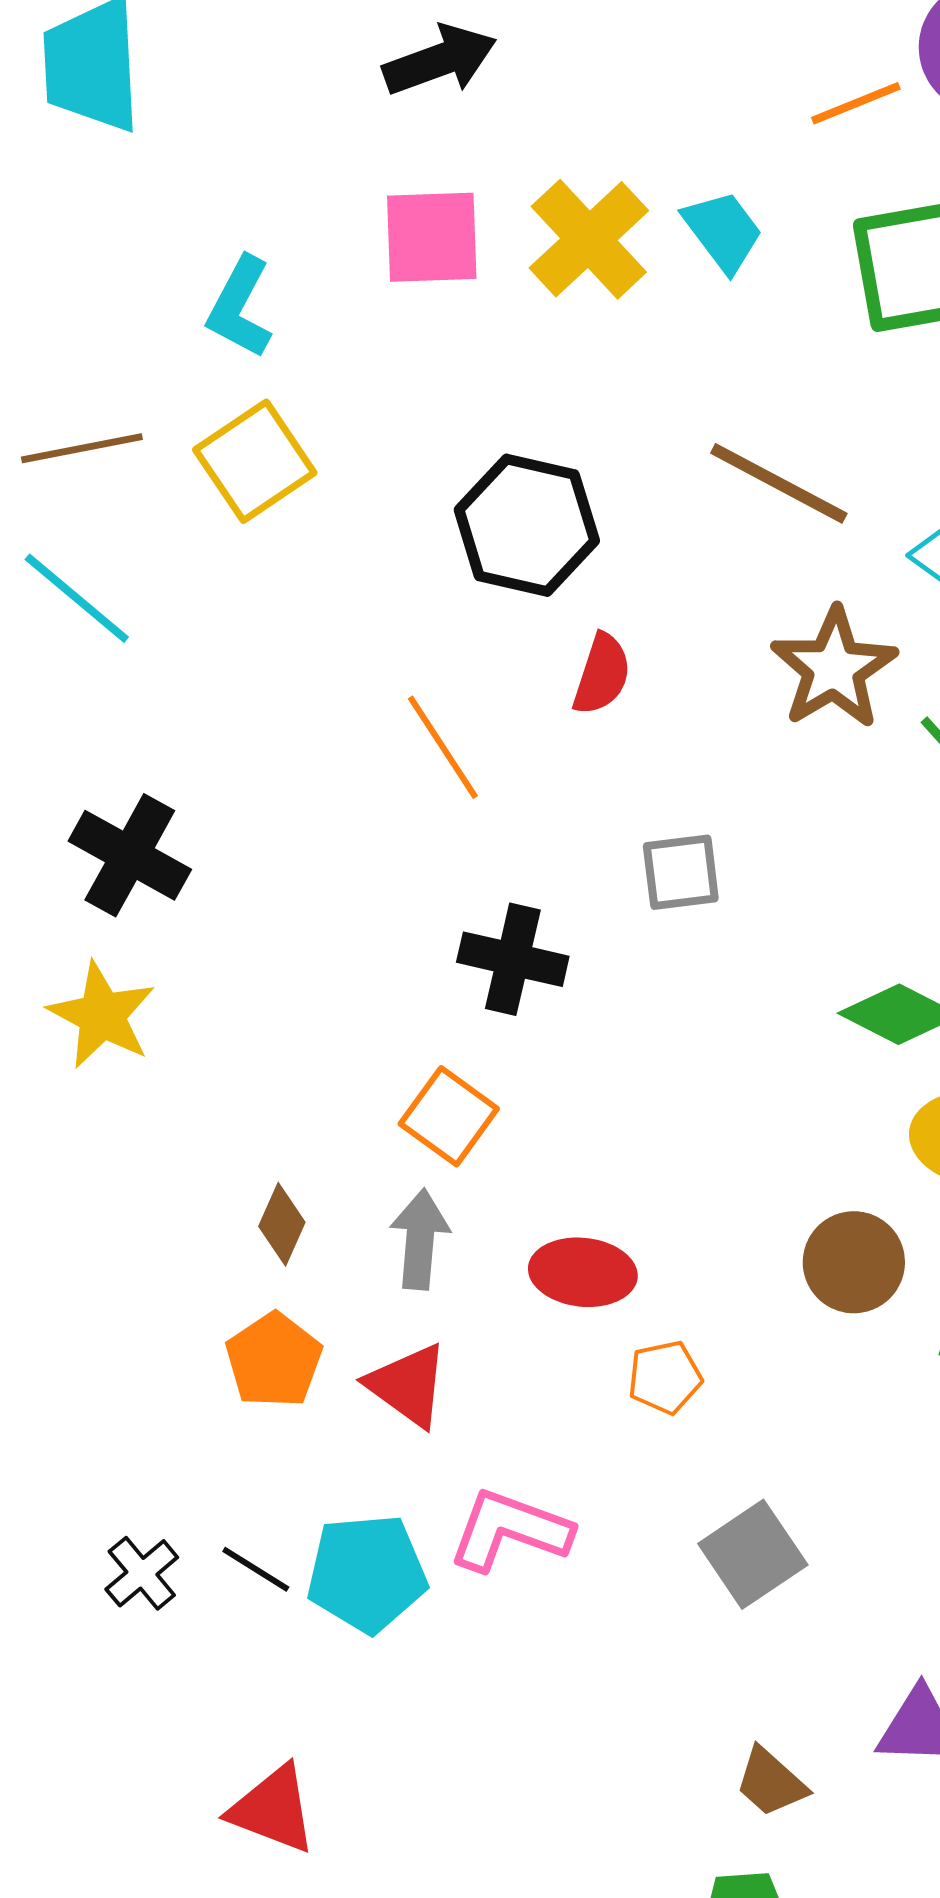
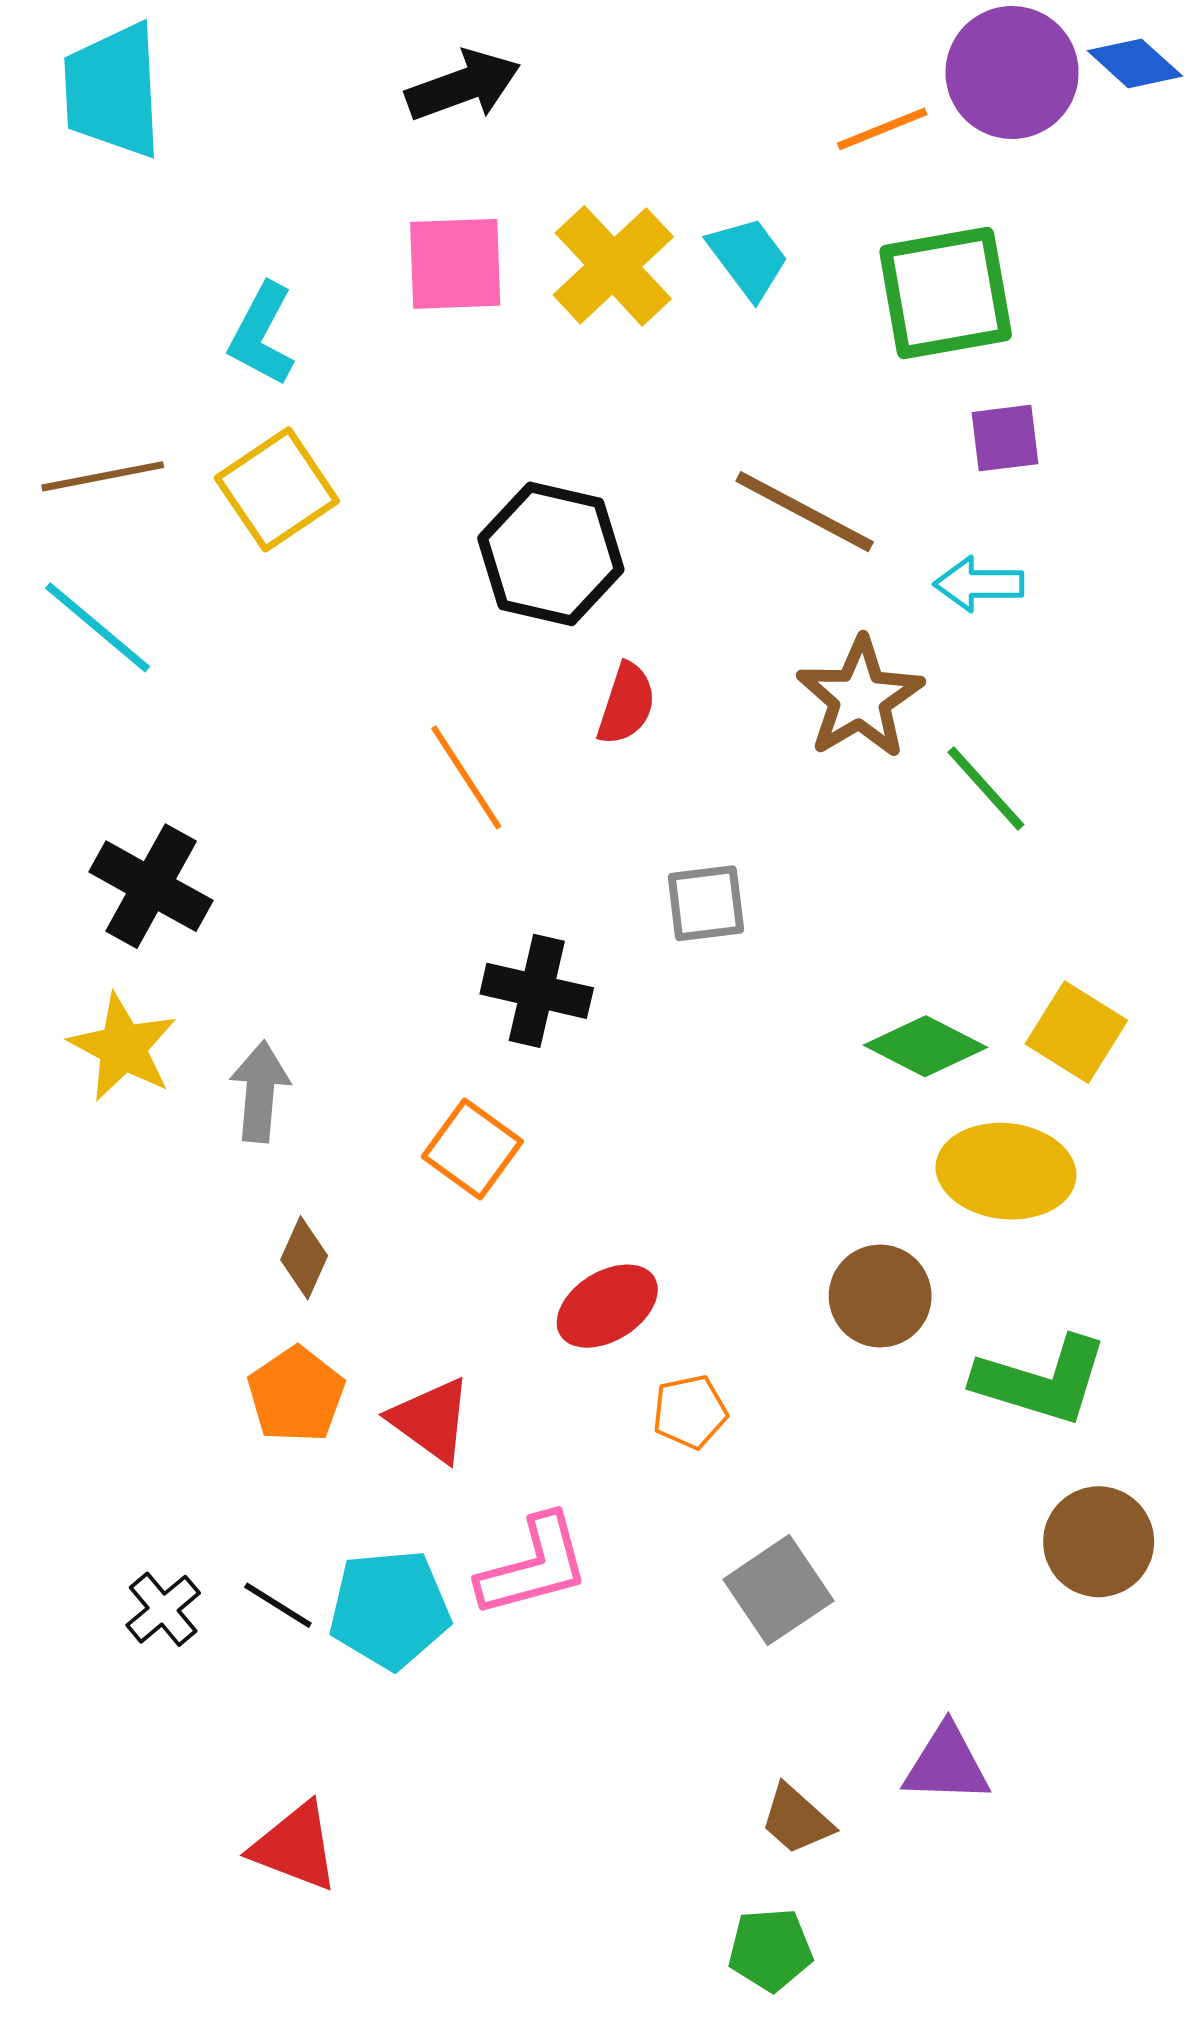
gray arrow: (420, 1239) -> (260, 1092), moved
red ellipse: (583, 1272) -> (607, 1306), turned -38
pink L-shape: (510, 1530) -> (534, 1566), turned 145

